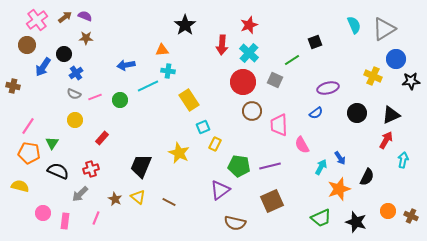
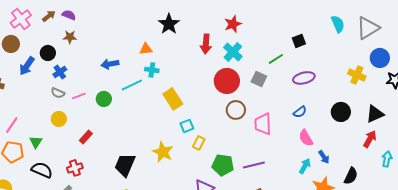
purple ellipse: (328, 88) -> (304, 78), moved
pink semicircle: (302, 145) -> (306, 138), moved

